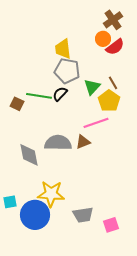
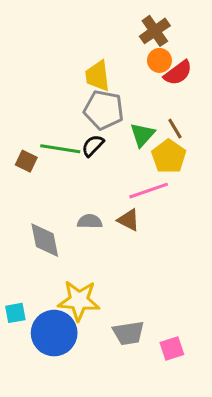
brown cross: (113, 20) -> (155, 31), moved
brown triangle: (83, 142) -> (128, 220), turned 49
gray semicircle: (58, 143) -> (90, 222), size x0.6

